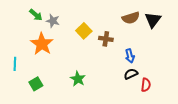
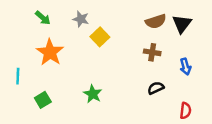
gray star: (53, 21) -> (81, 19), moved
brown cross: (106, 39) -> (152, 52), moved
blue arrow: (130, 56) -> (185, 67), moved
red semicircle: (146, 85) -> (185, 111), moved

